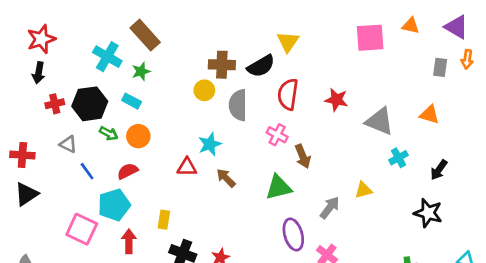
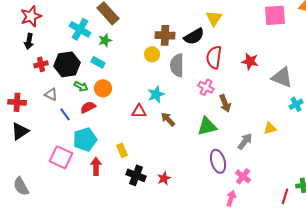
red semicircle: (128, 171) -> (88, 107), moved
yellow rectangle: (164, 220) -> (122, 150), turned -32

